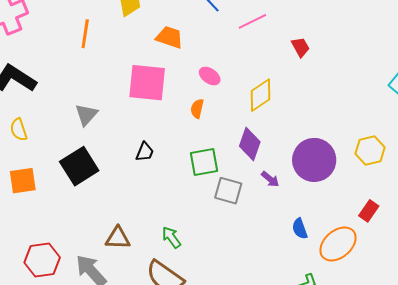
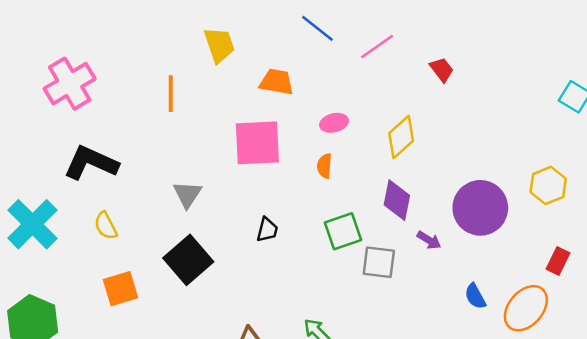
pink ellipse: (210, 76) -> (334, 123), turned -40

